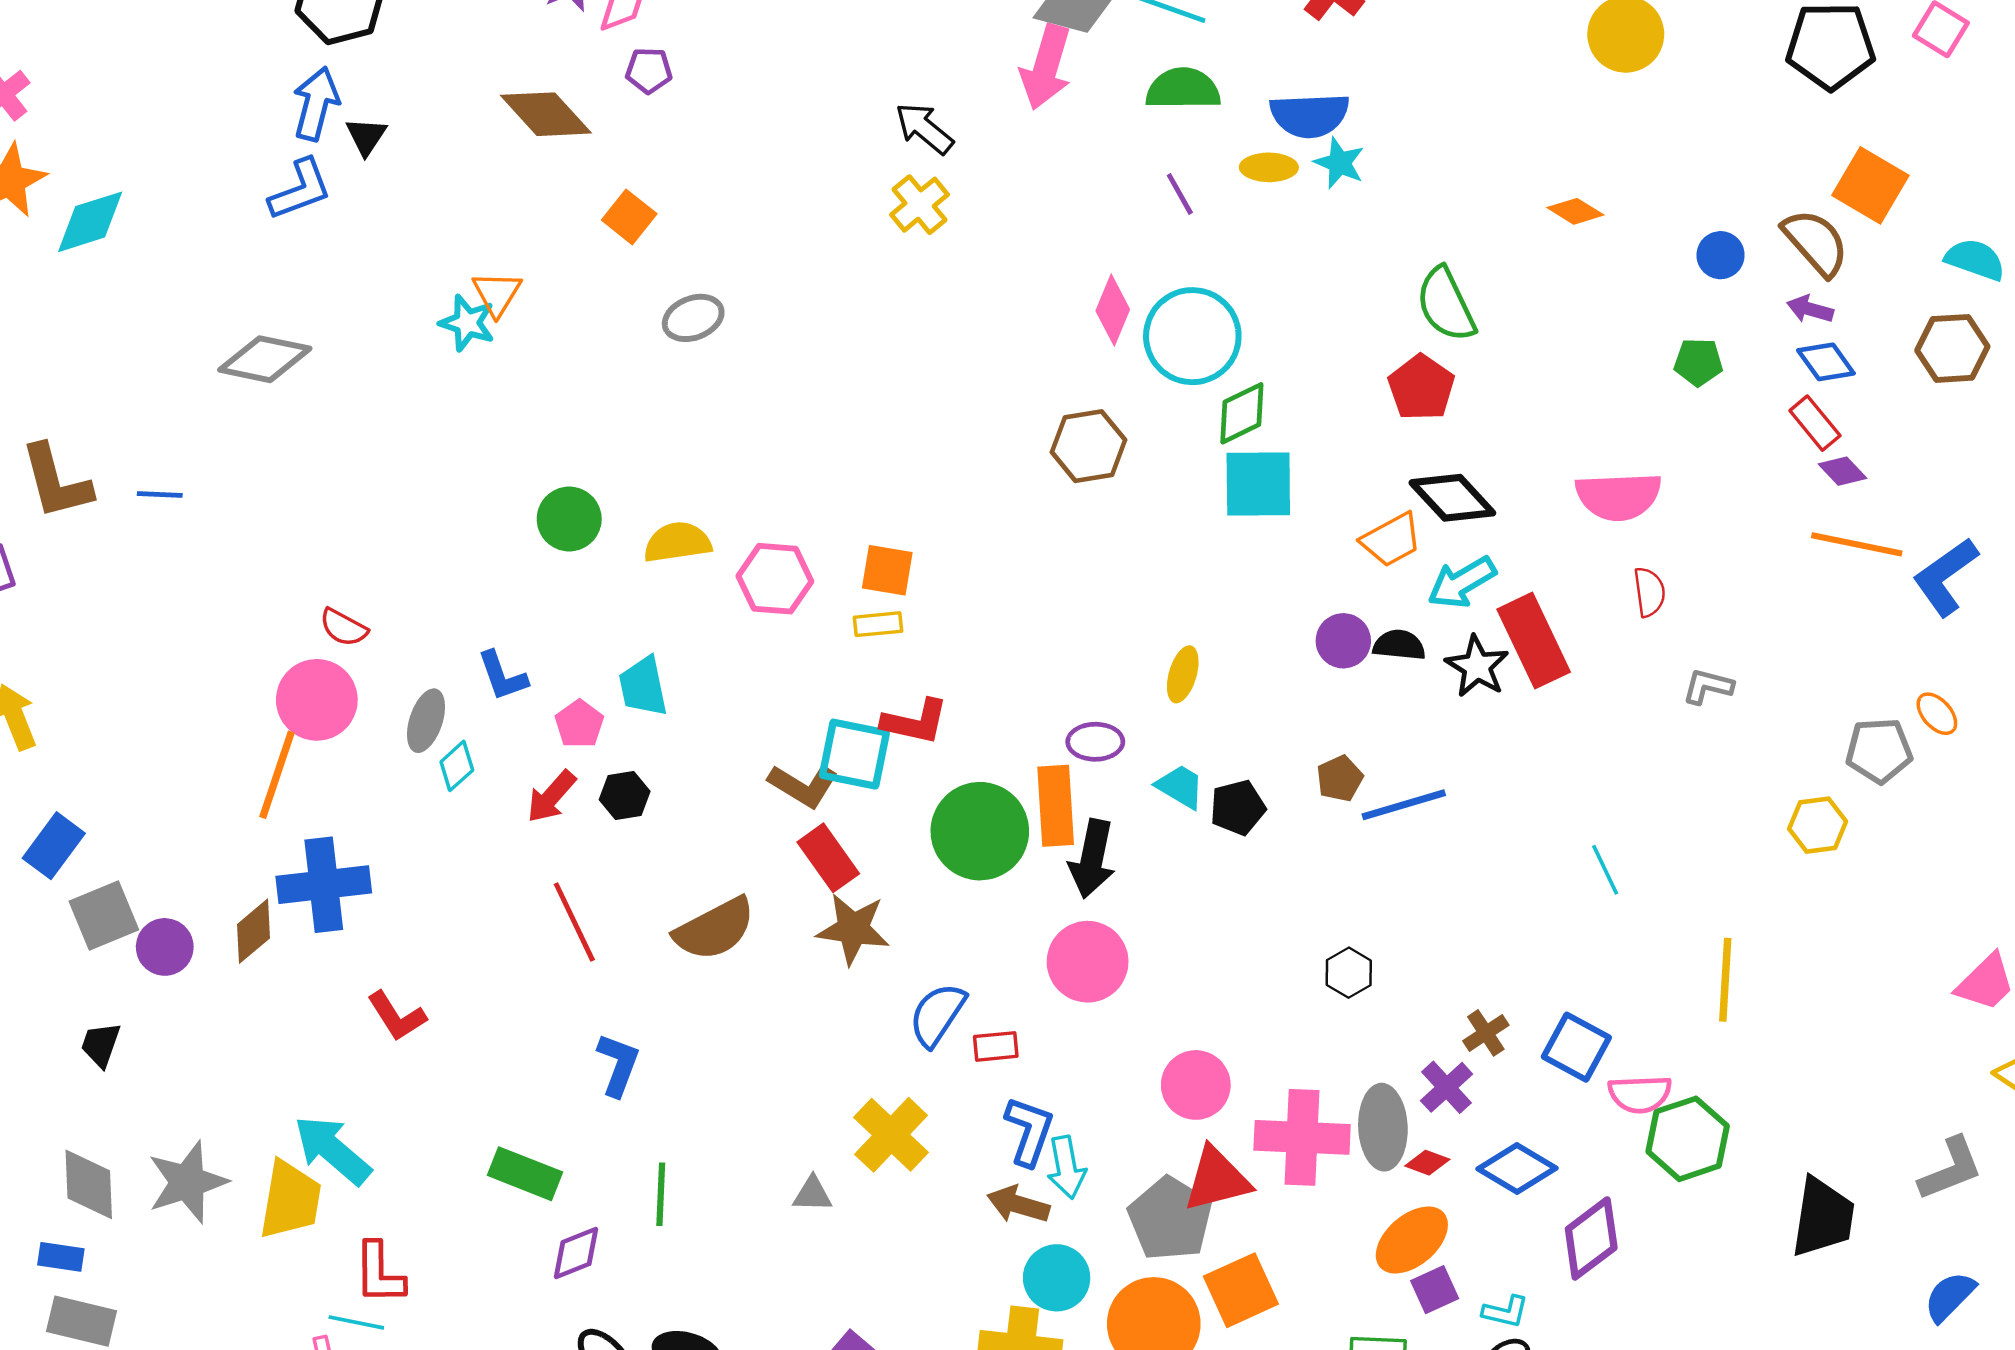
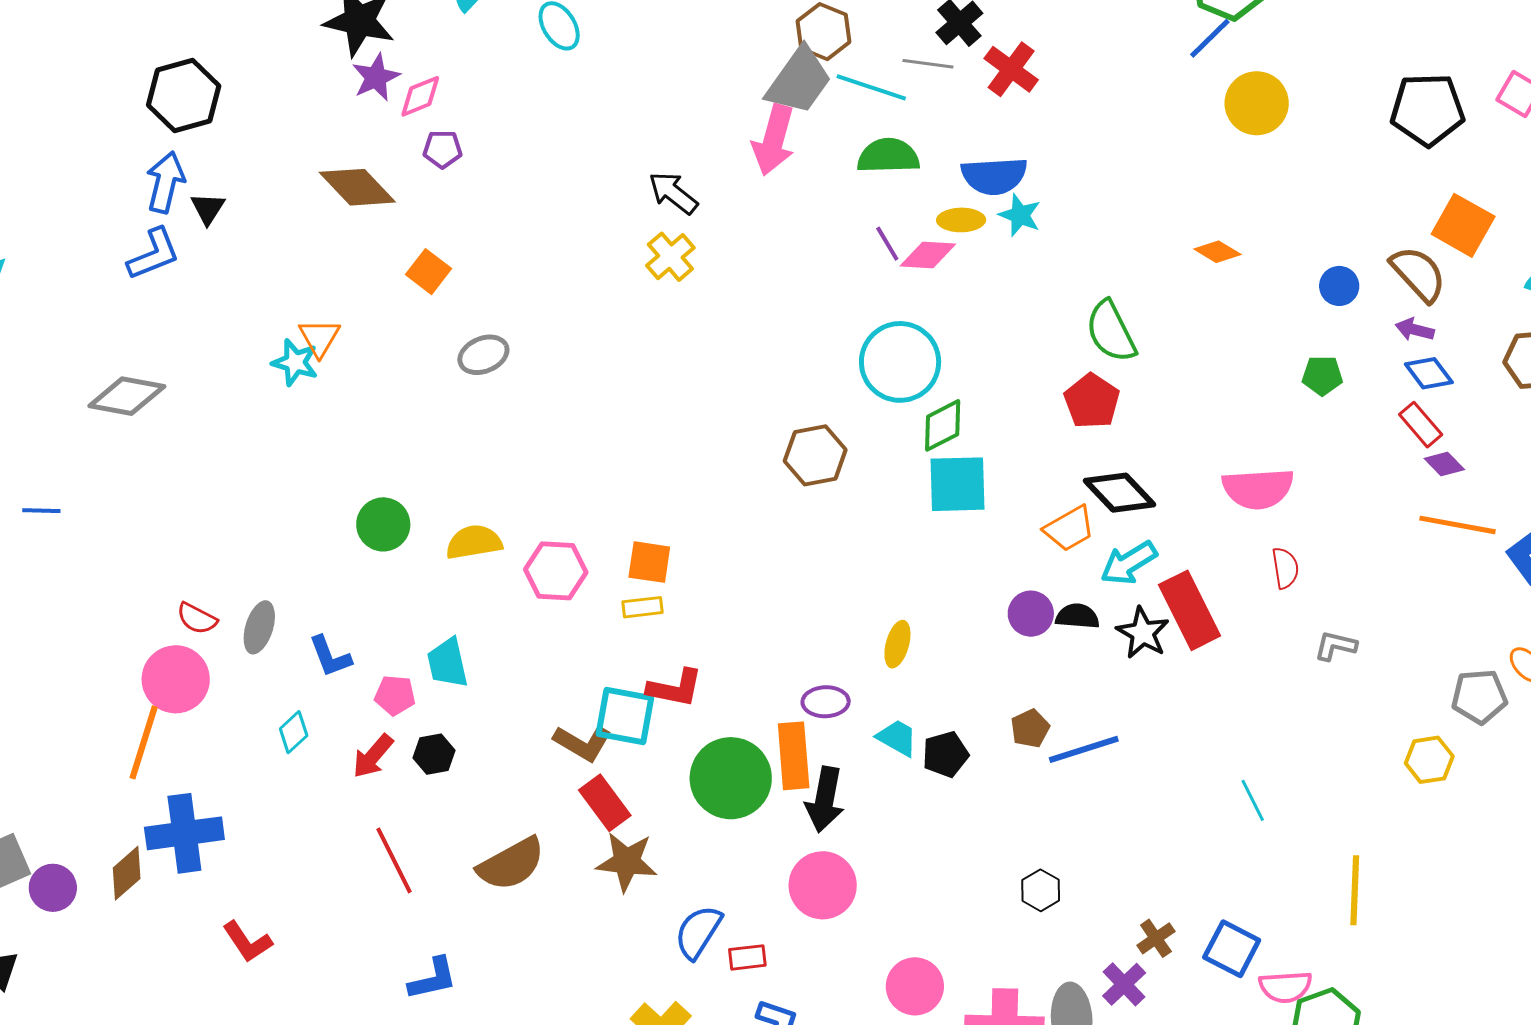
pink diamond: (1113, 310) -> (928, 255), moved, turned 72
gray ellipse: (426, 721) -> (259, 627), moved
pink pentagon: (579, 724) -> (395, 695), turned -30
blue L-shape: (618, 1065) -> (433, 979), turned 58

